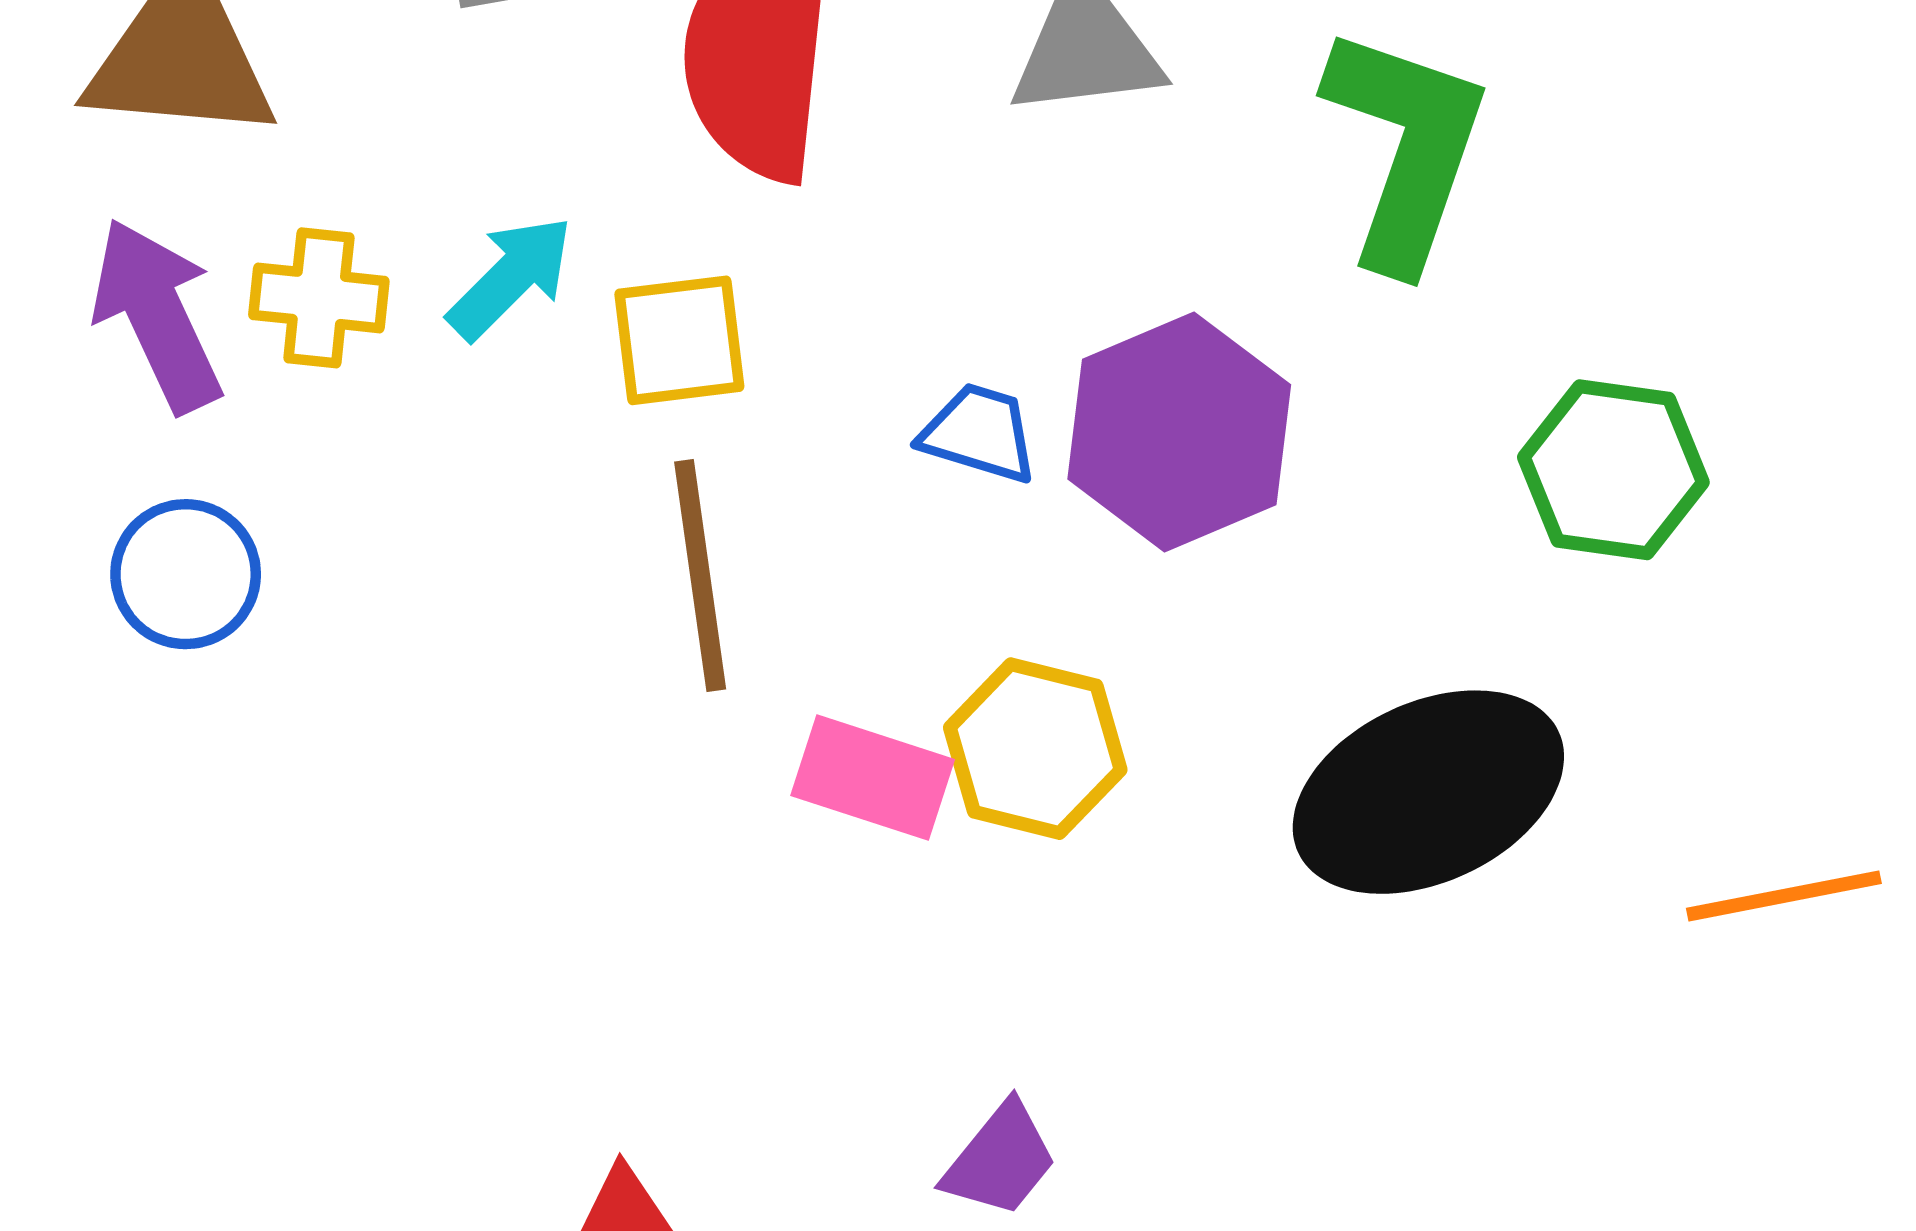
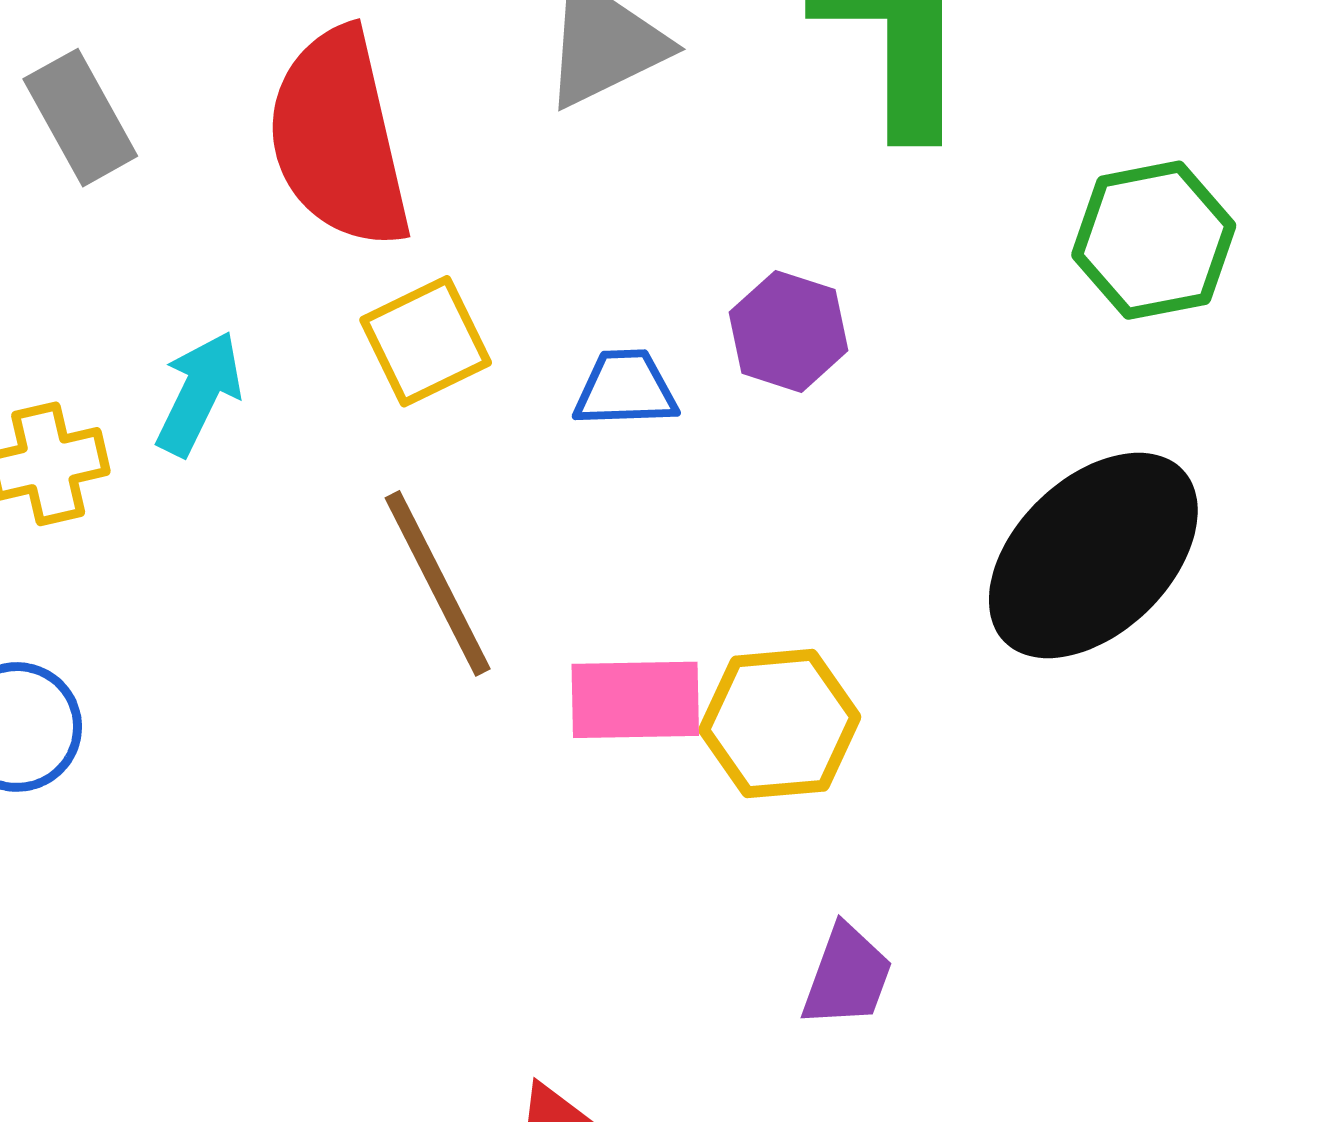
yellow square: (679, 340) -> (426, 341), moved
purple hexagon: (1179, 432) -> (788, 331), size x0.6
yellow hexagon: (1035, 749) -> (780, 724), moved

